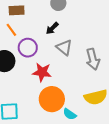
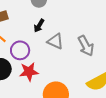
red star: (42, 72) -> (29, 72), moved

